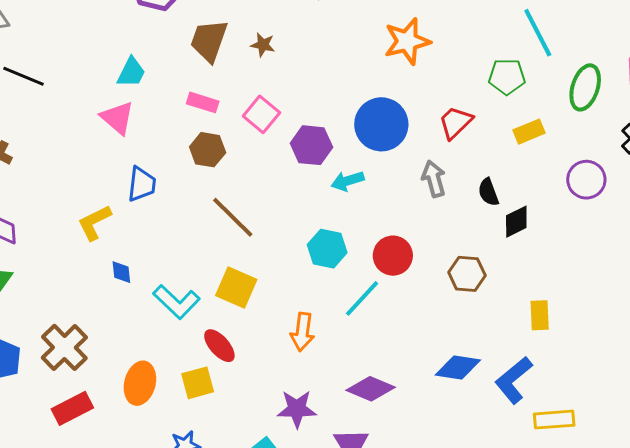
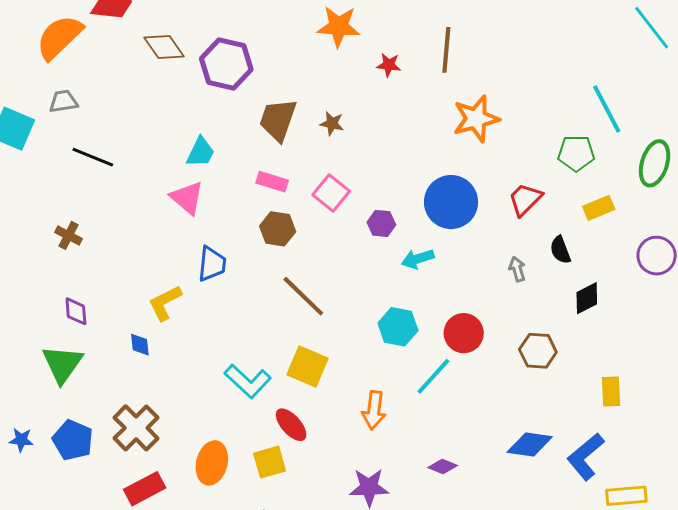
purple hexagon: (311, 145) -> (381, 223), size x0.7
gray arrow: (434, 179) -> (517, 269), moved, size x0.7
black semicircle: (488, 192) -> (560, 250), moved
blue diamond: (121, 272) -> (140, 345), moved
purple diamond: (371, 389) -> (443, 466), size x0.6

